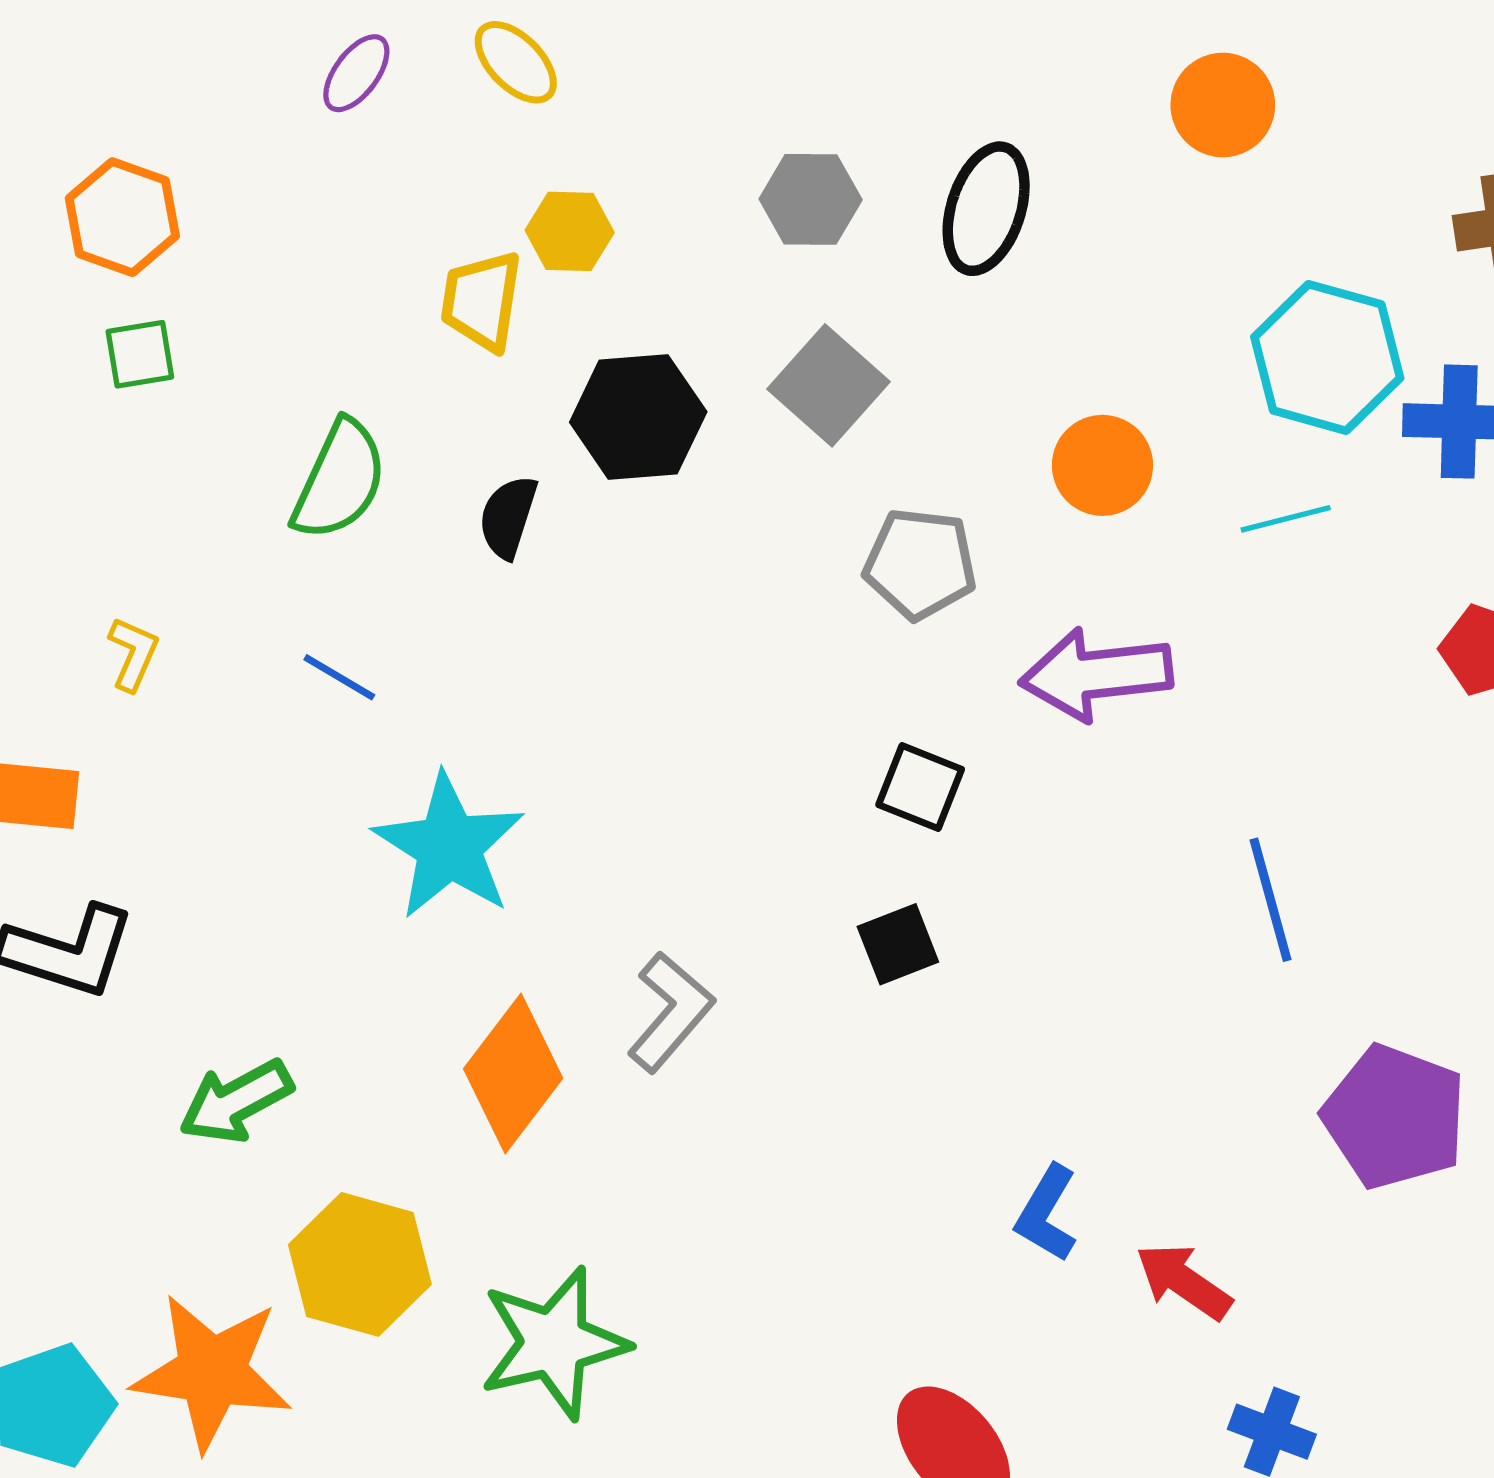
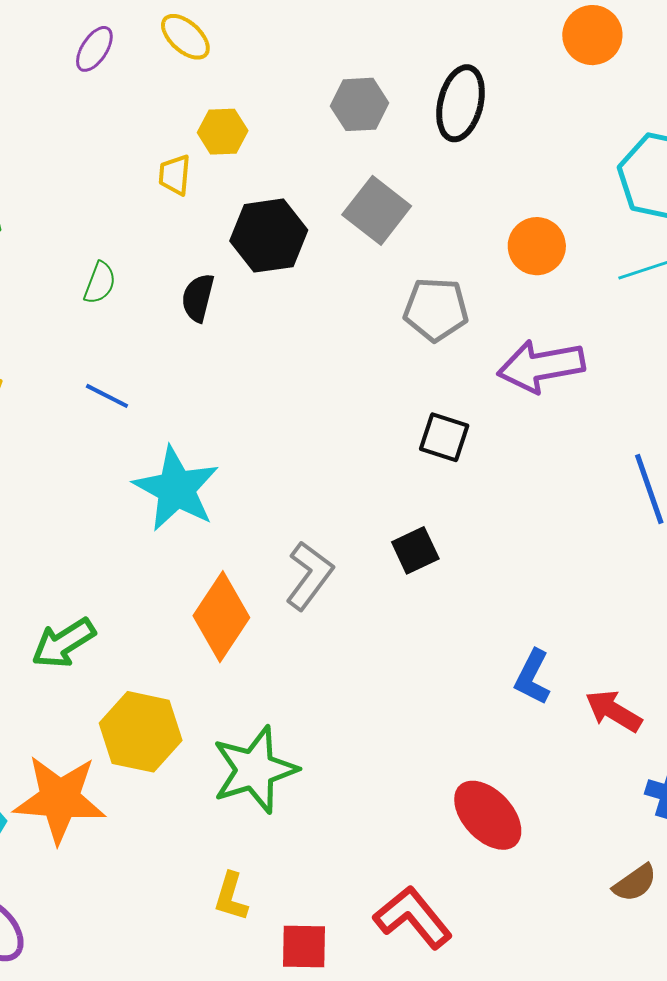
yellow trapezoid: (482, 301) -> (175, 175), size x0.7
green semicircle: (339, 480) -> (100, 283), size x0.6
black square: (898, 944) -> (415, 550), moved

